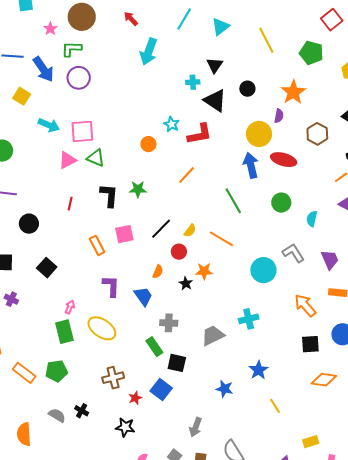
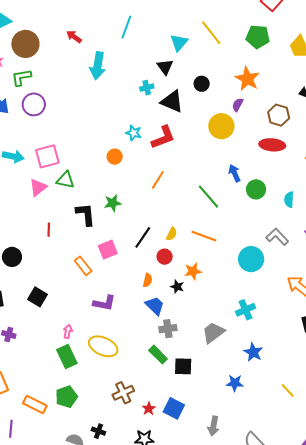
cyan triangle: (220, 27) -> (179, 43), moved
purple semicircle: (279, 116) -> (238, 105), turned -152
red ellipse: (284, 160) -> (272, 145), moved
blue arrow: (251, 165) -> (235, 173), moved, size x0.7
purple L-shape: (111, 286) -> (104, 303), turned 110
blue trapezoid: (143, 296) -> (155, 306), moved
blue star: (259, 370) -> (253, 352), moved
blue square: (161, 390) -> (174, 408), moved

